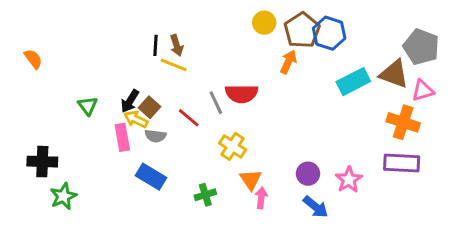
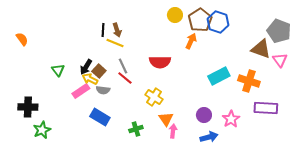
cyan rectangle: (353, 82) -> (219, 76), moved
pink triangle: (423, 91) -> (280, 60), turned -49
gray line: (216, 103) -> (123, 66), moved
orange cross: (403, 122) -> (249, 81), moved
pink rectangle: (122, 137) -> (81, 91), turned 66
blue arrow: (316, 207) -> (209, 137), turned -54

